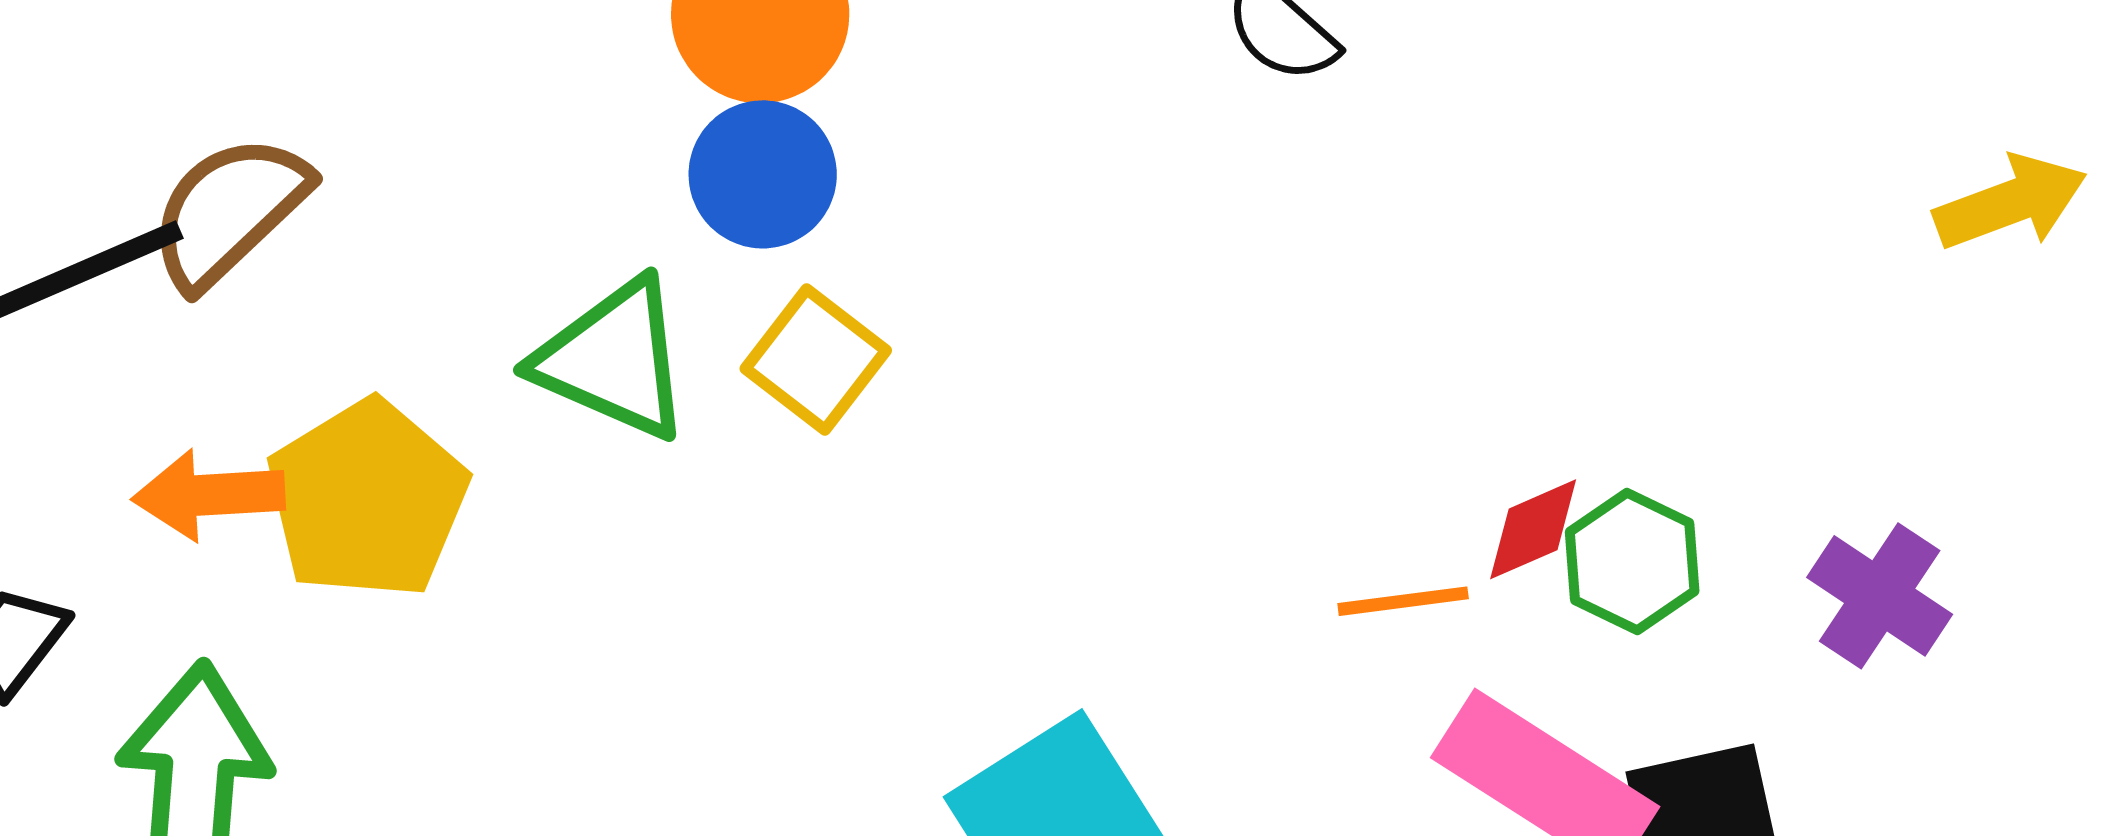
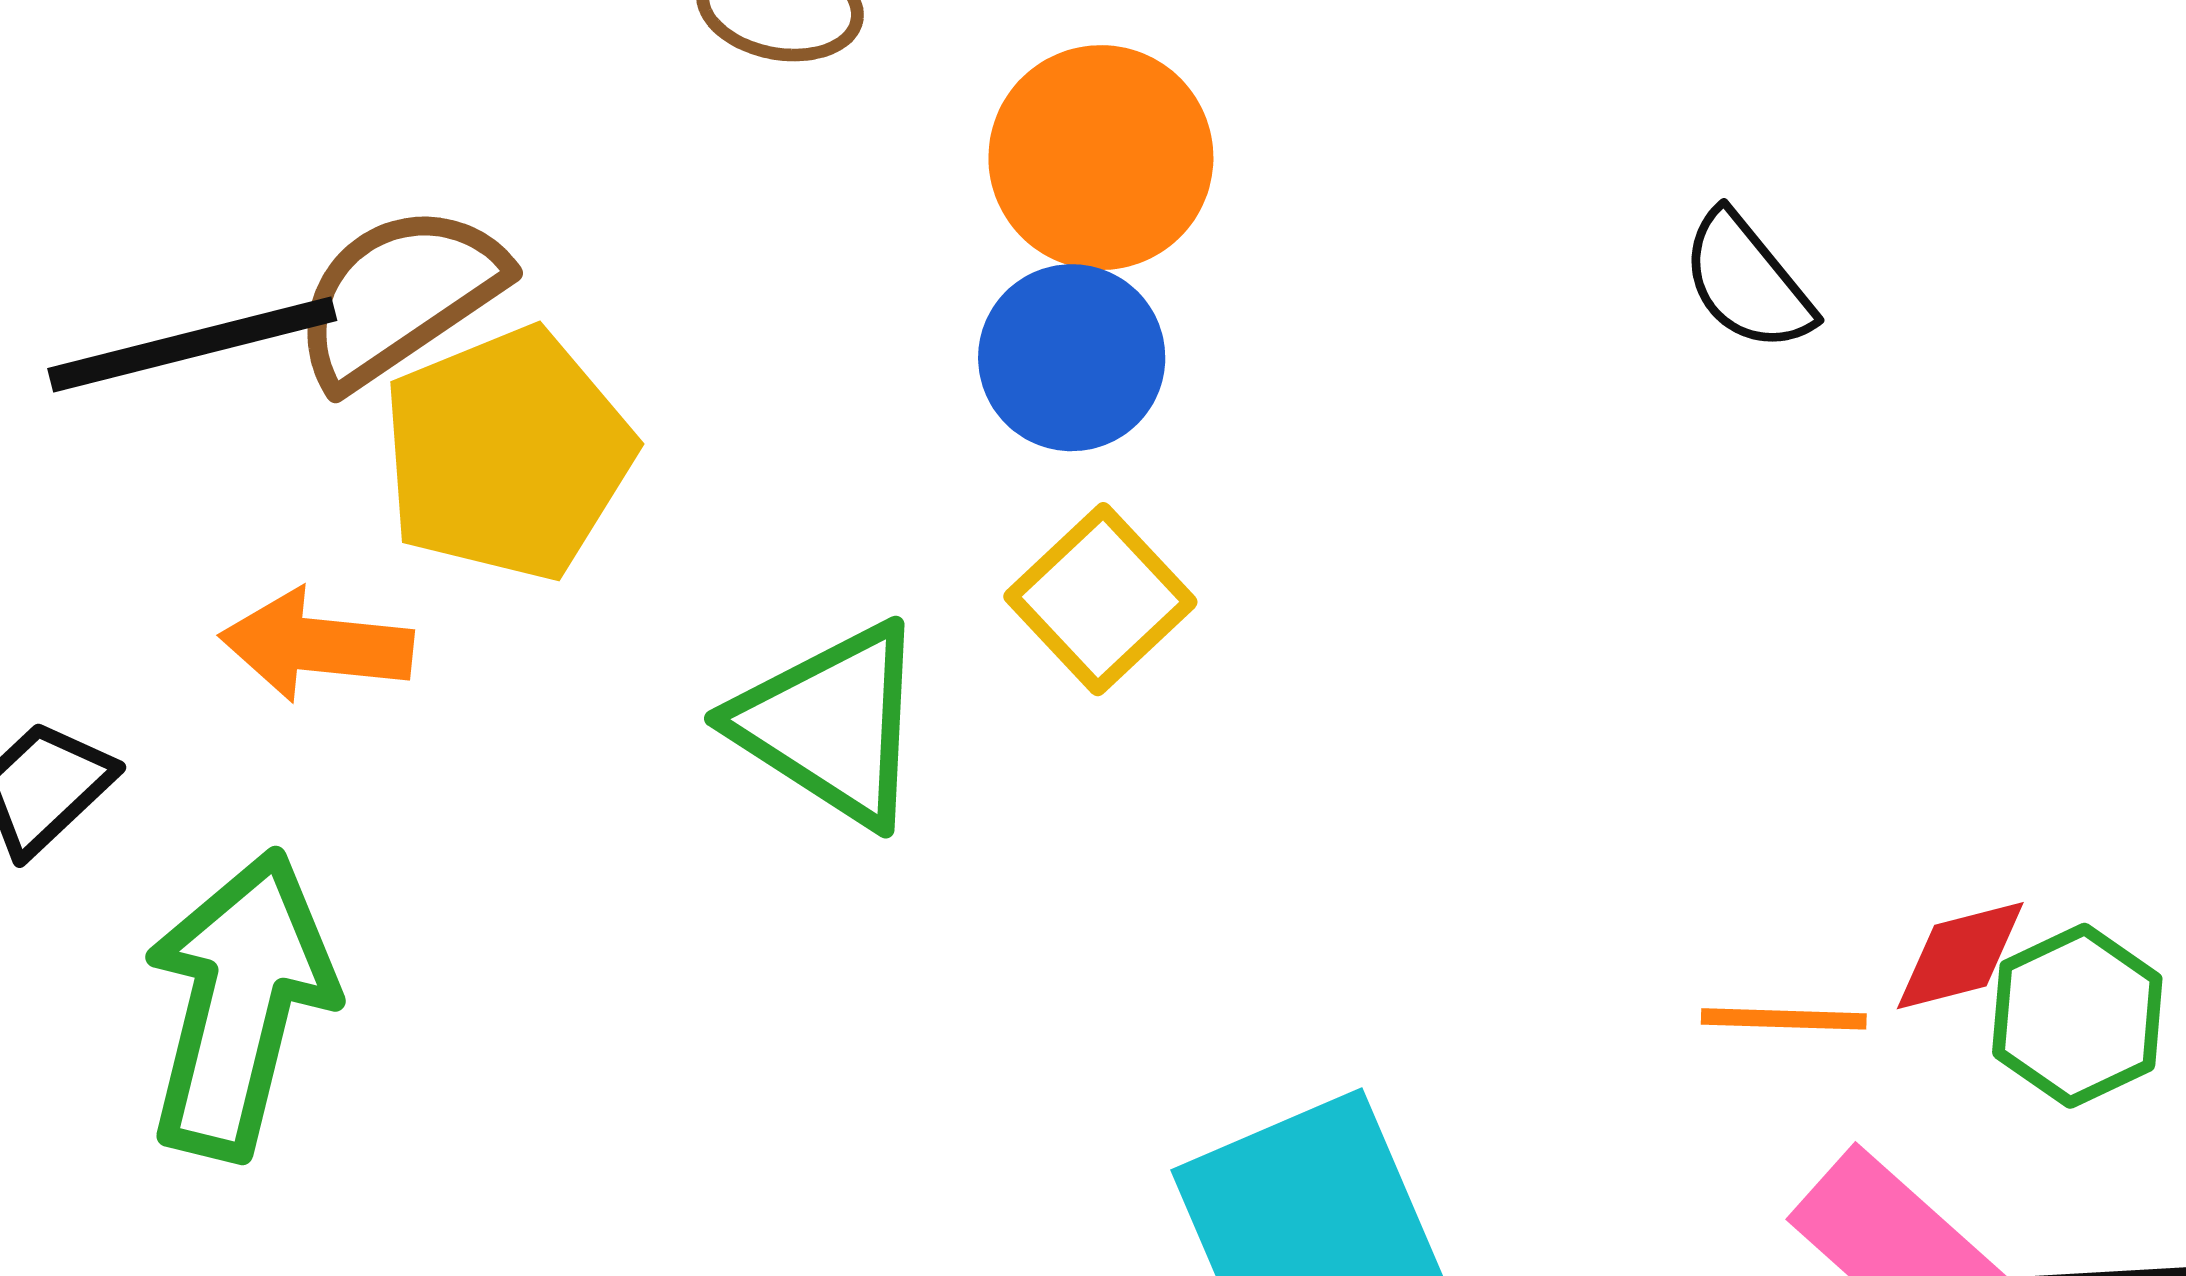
green triangle: (613, 360) -> (831, 724), moved
yellow pentagon: (367, 499) -> (507, 454), moved

